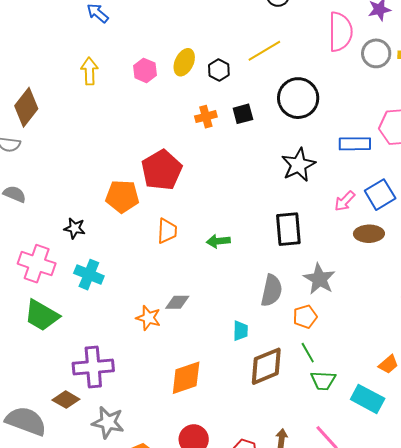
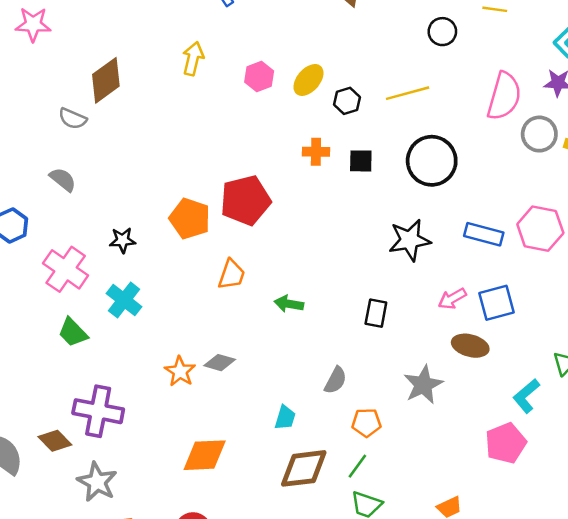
black star: (75, 228) -> (123, 240), turned -30
black rectangle: (288, 229) -> (376, 313), size x0.7
gray star: (319, 279) -> (423, 385), moved
gray semicircle: (272, 290) -> (336, 380), size x0.7
green trapezoid: (42, 315) -> (73, 332), moved, size x0.7
green line: (308, 353) -> (357, 466), turned 50

